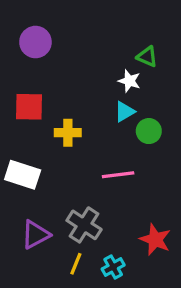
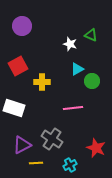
white star: (129, 81) -> (70, 44), moved
red square: (29, 107) -> (18, 66), turned -30
yellow line: (76, 264) -> (36, 163), moved, turned 64

